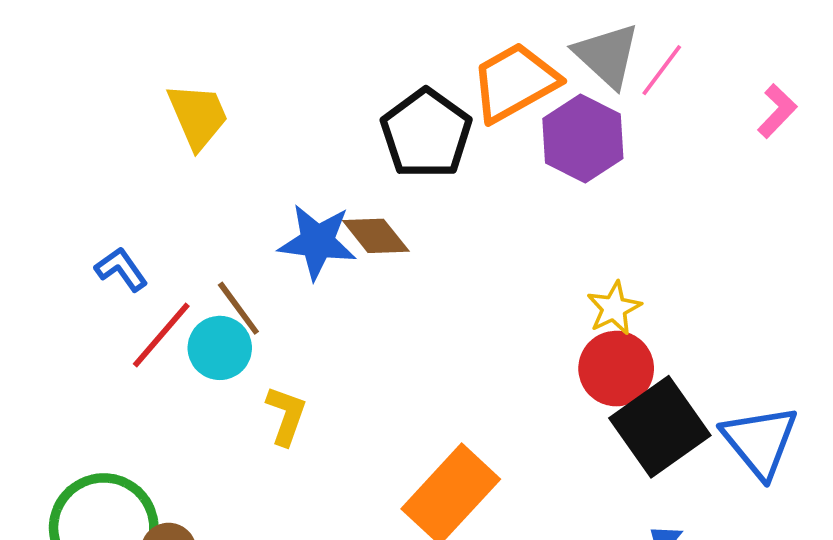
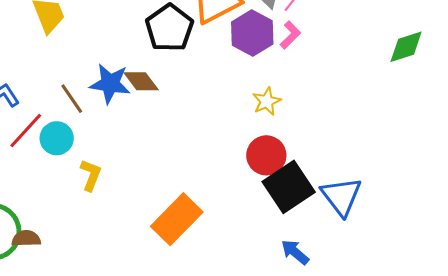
pink L-shape: (777, 111) -> (290, 35), moved
brown line: (238, 308) -> (72, 99), moved
yellow star: (614, 308) -> (267, 101), moved

